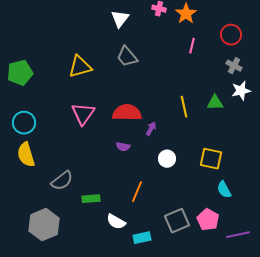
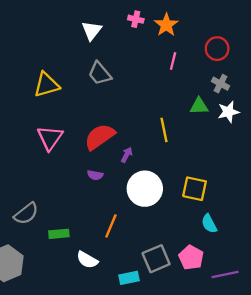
green triangle: (215, 103) -> (199, 106), moved
red semicircle: (127, 113) -> (100, 137), turned -36
white circle: (167, 159) -> (145, 189), size x1.8
cyan rectangle: (142, 238) -> (129, 278), moved

